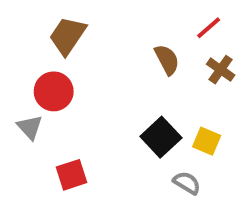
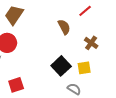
brown cross: (221, 70) -> (91, 43), moved
yellow square: (207, 141) -> (84, 68), turned -32

